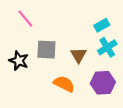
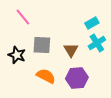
purple hexagon: (103, 83) -> (77, 78), moved
orange semicircle: (64, 84) -> (46, 76), moved

